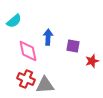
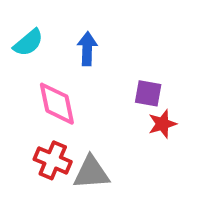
blue arrow: (48, 37) -> (87, 49), moved
red star: (92, 61) -> (162, 124), moved

